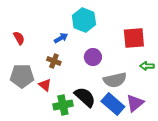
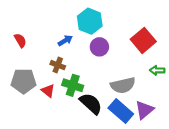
red square: (134, 38) -> (143, 40), turned -35
purple circle: (93, 57) -> (99, 47), moved
green cross: (63, 105) -> (73, 85), moved, turned 30

